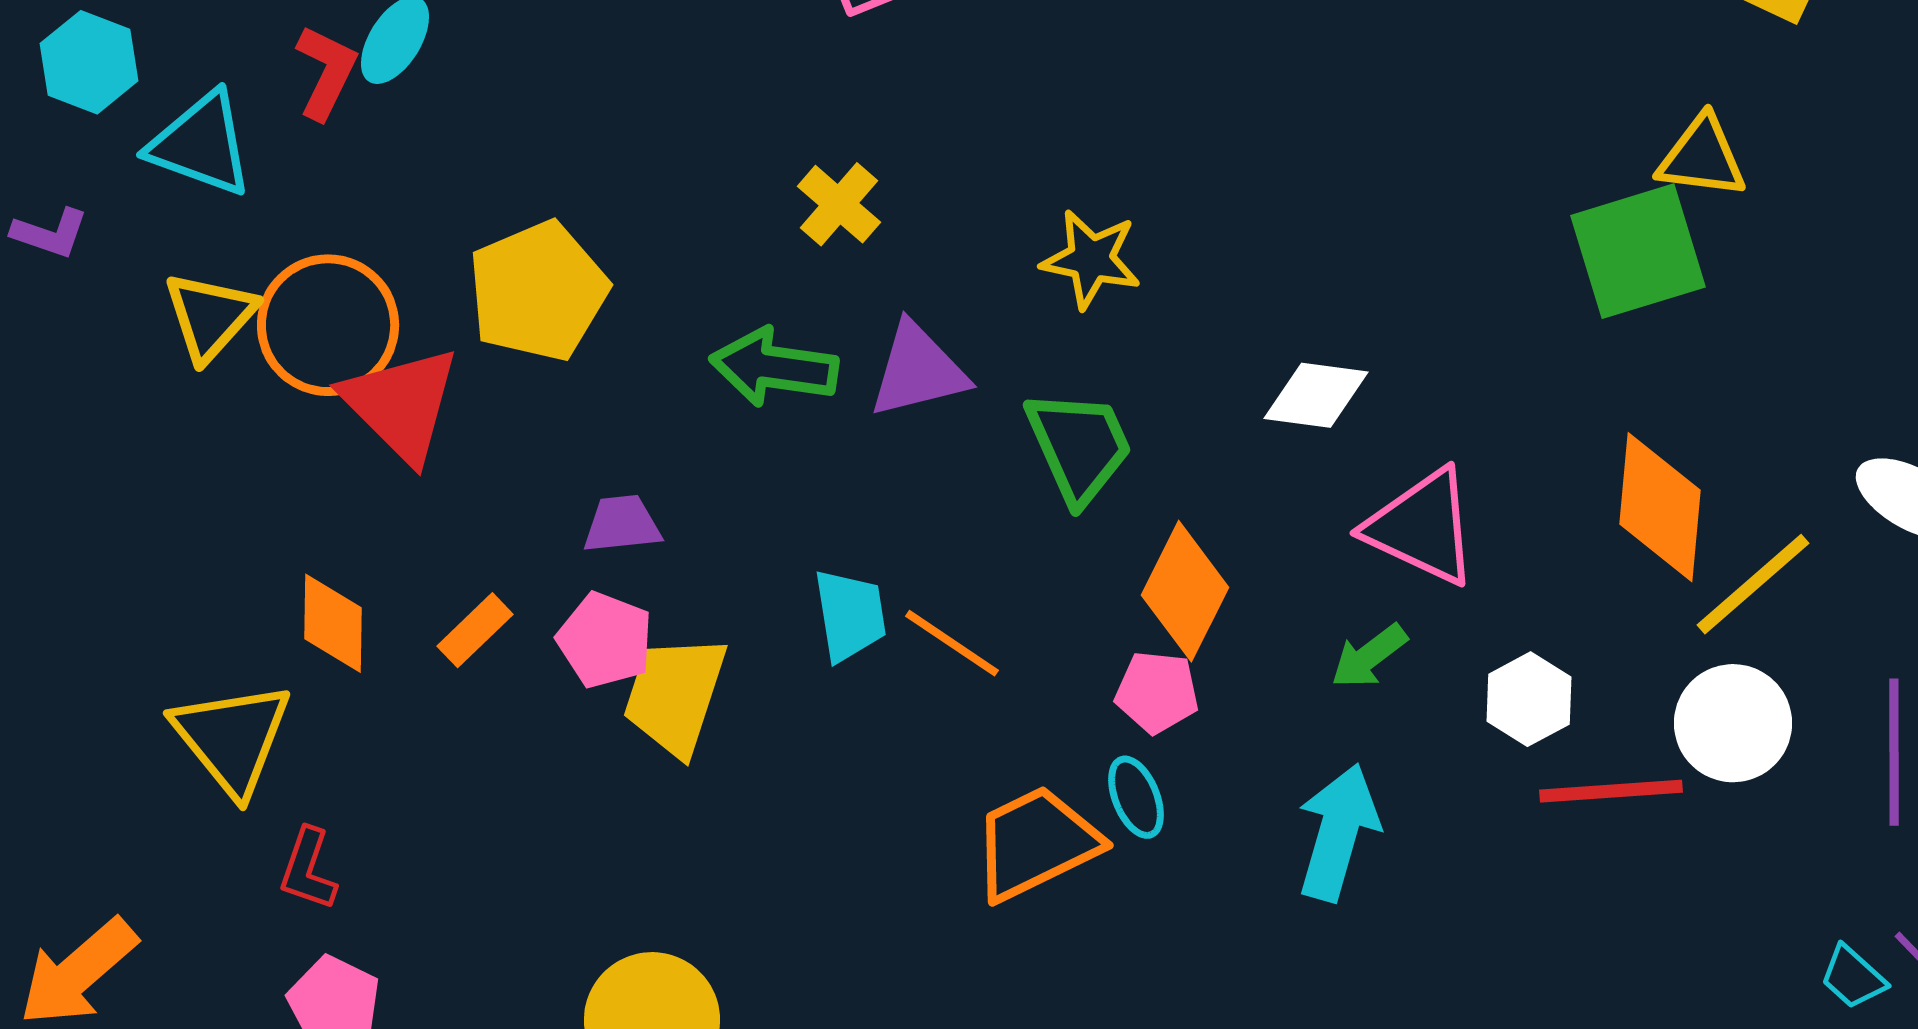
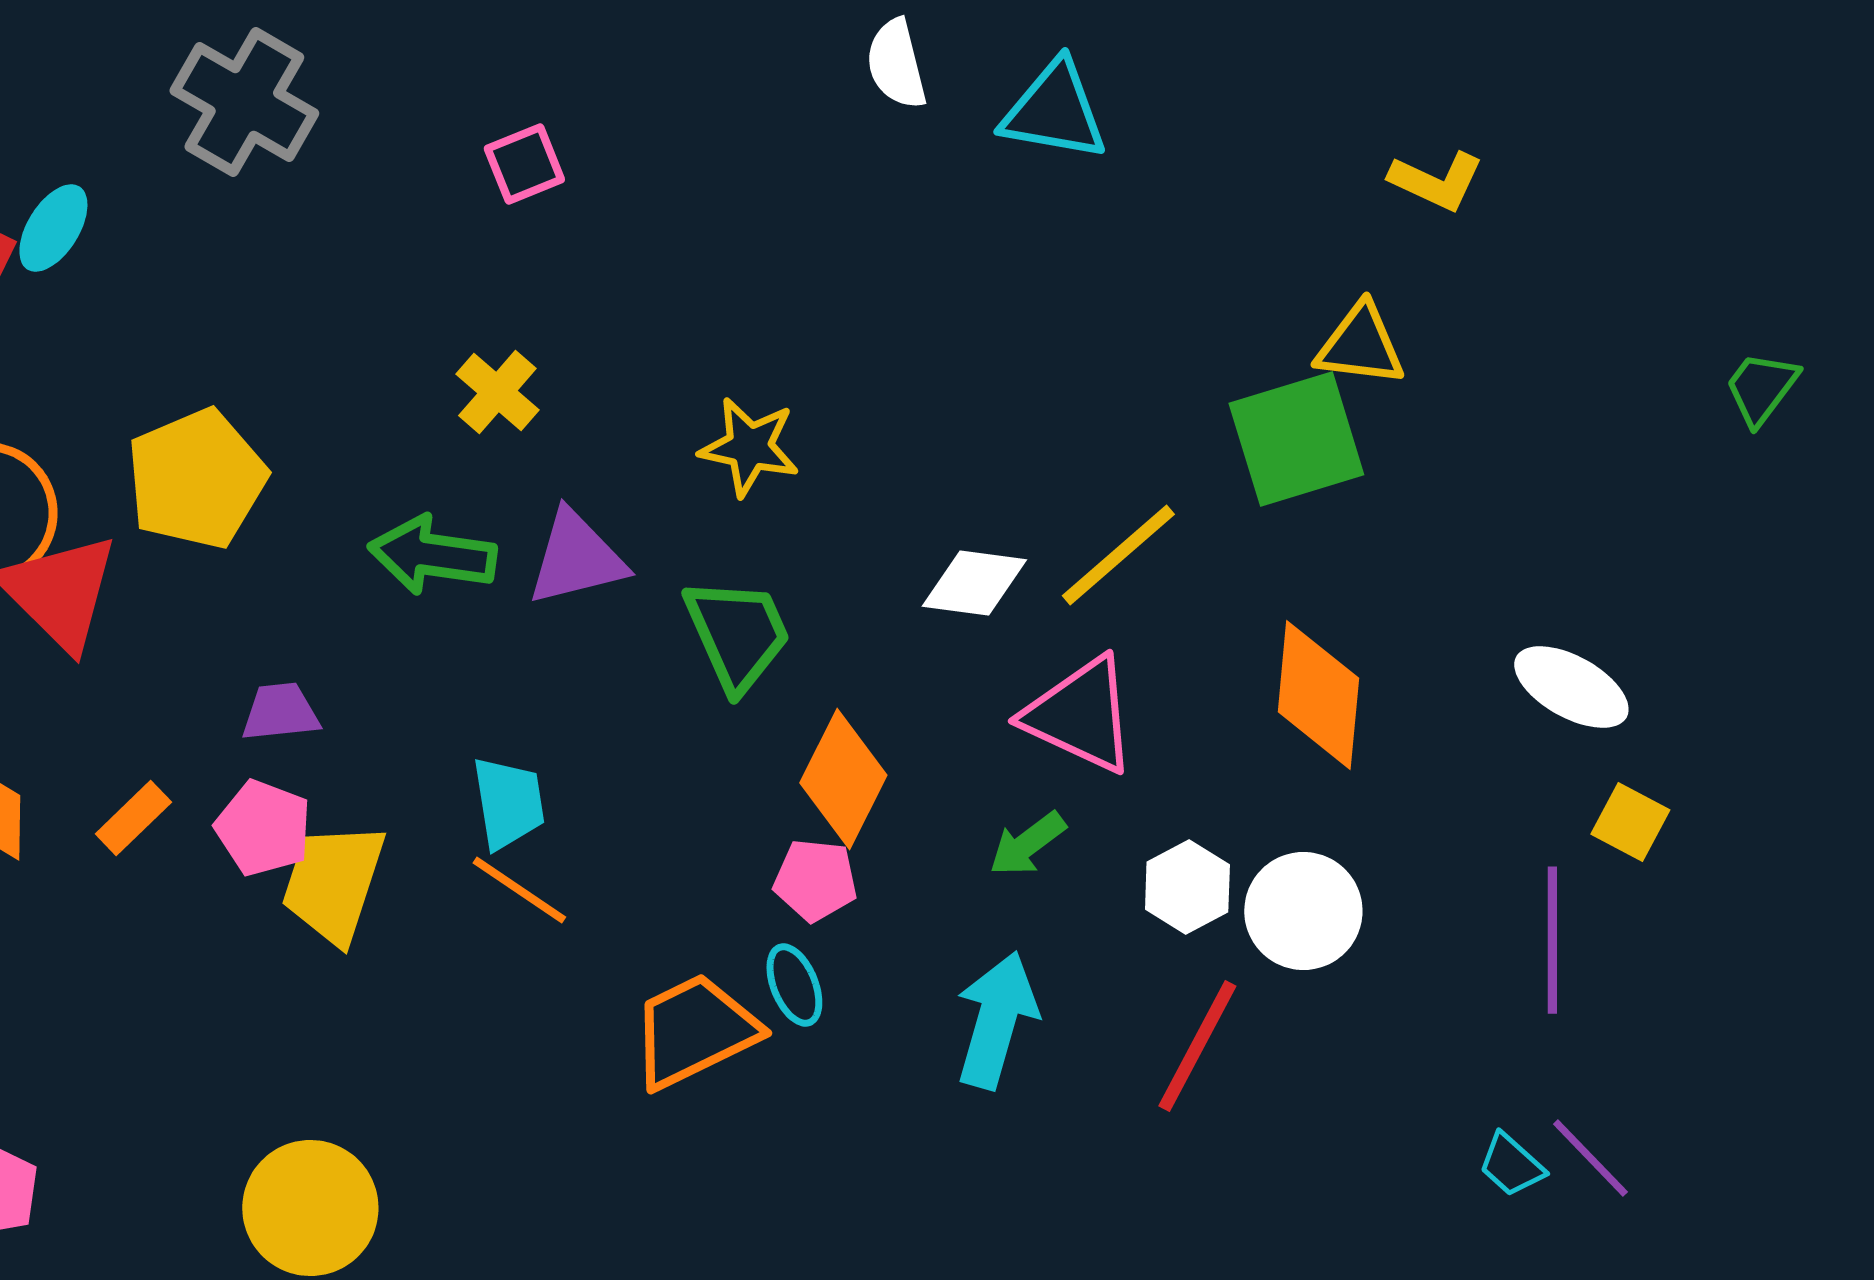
yellow line: (1753, 584) -> (1118, 555), moved
orange line: (952, 643) -> (519, 890), moved
white circle: (1733, 723) -> (1303, 911), moved
red line: (1611, 791) -> (1197, 1046), moved, turned -58

